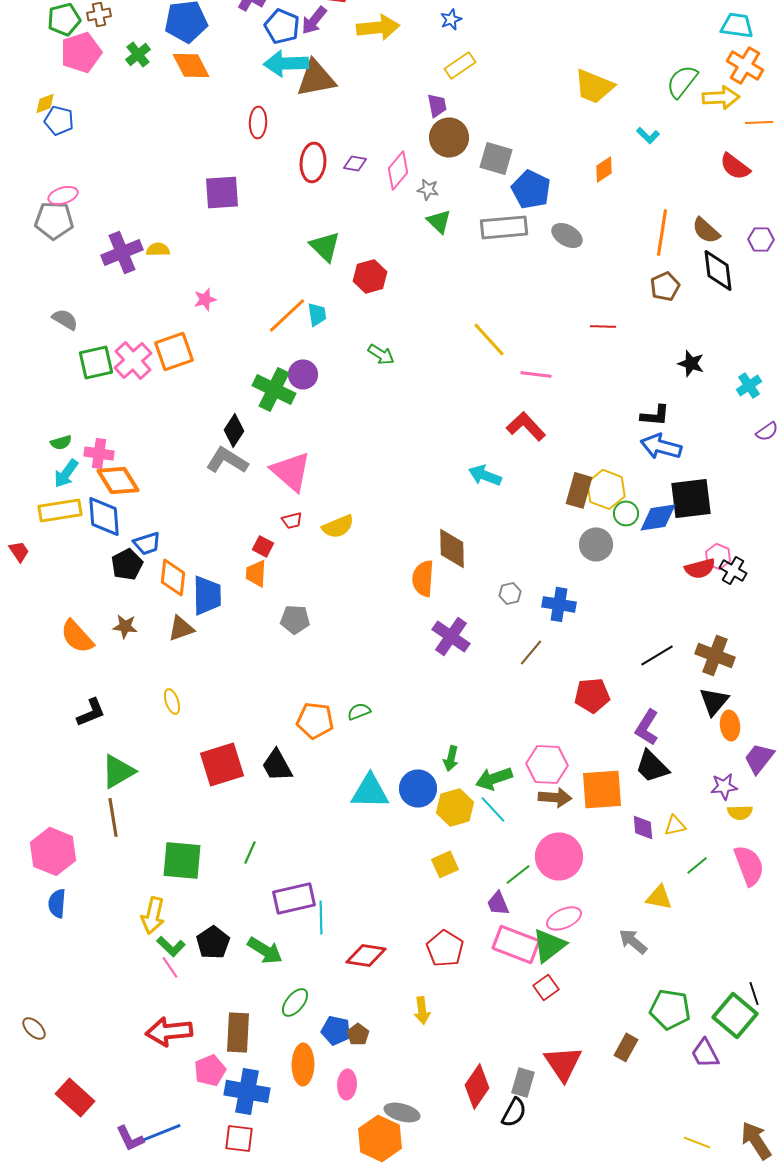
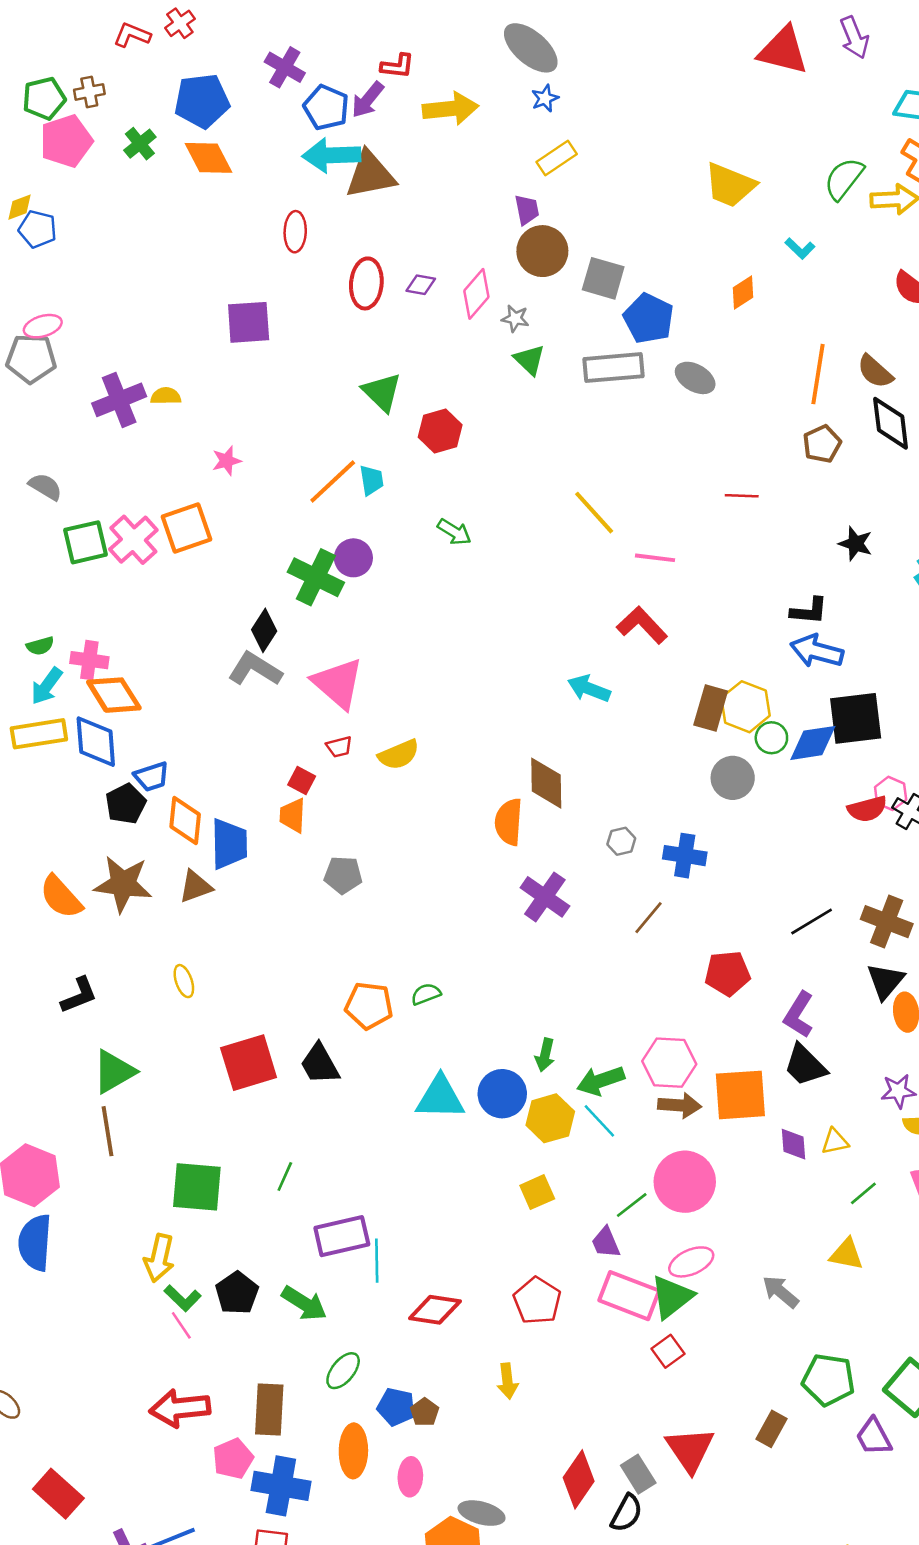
brown star: (125, 626) -> (123, 884), size x1.8
yellow triangle: (659, 897) -> (847, 1254), moved
blue semicircle: (57, 903) -> (35, 1243), size x1.5
gray rectangle: (523, 1082) -> (638, 1474), turned -48

